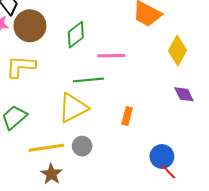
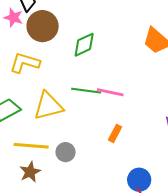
pink line: (111, 56) -> (110, 92), moved
yellow triangle: (73, 108) -> (48, 106), moved

